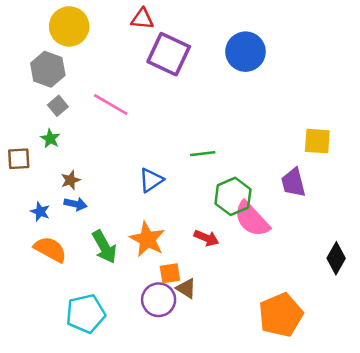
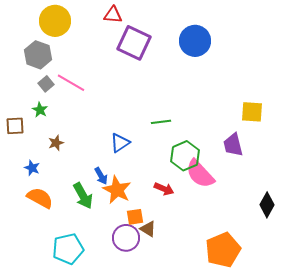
pink line: (111, 105) -> (71, 83), moved
blue arrow: (75, 204) -> (101, 176), moved, turned 48

